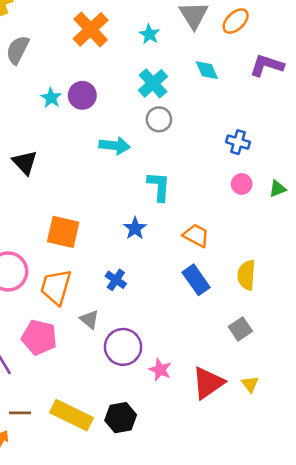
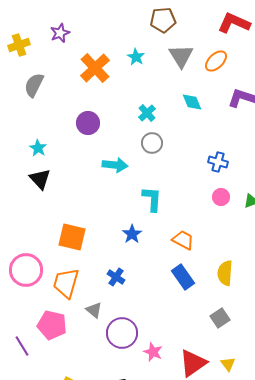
cyan star: (149, 34) -> (136, 57), moved
cyan cross: (153, 83) -> (147, 113), size x0.7
cyan star: (51, 98) -> (38, 148), moved

